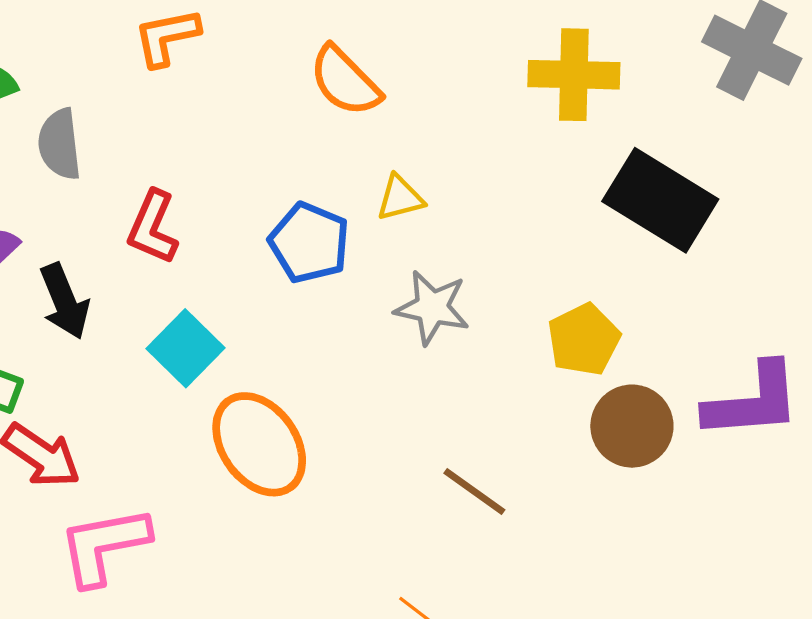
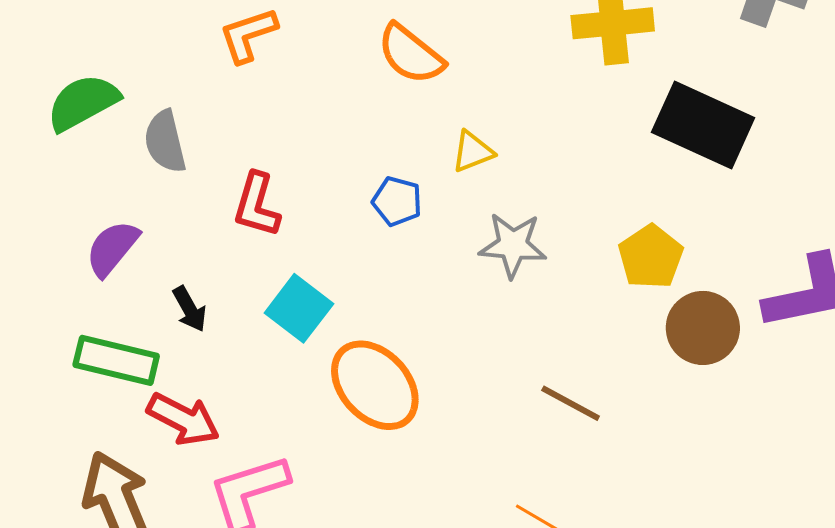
blue pentagon: (309, 243) -> (397, 201), size x0.7
black arrow: (64, 301) -> (190, 309), moved, size x0.7

